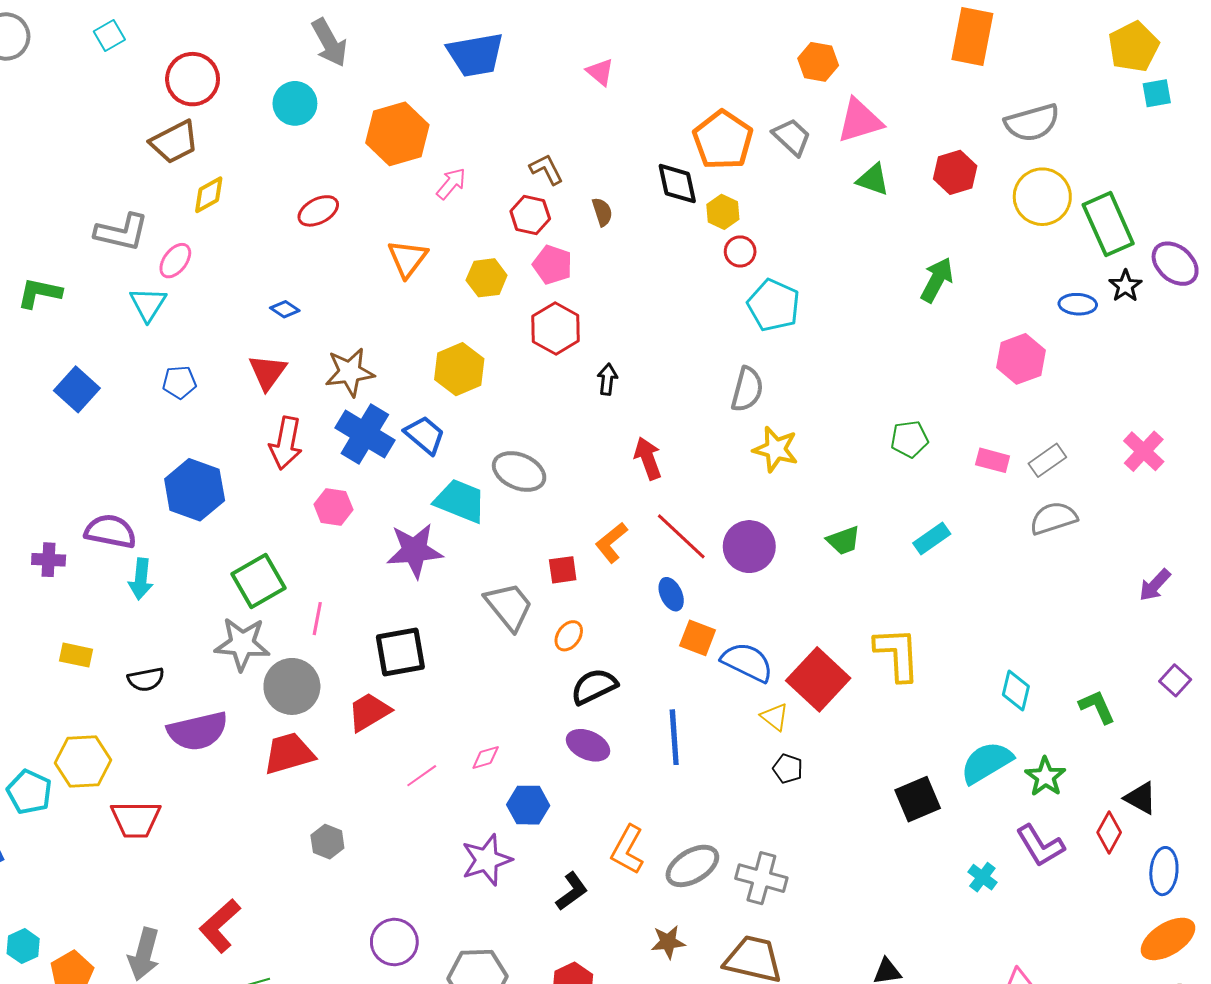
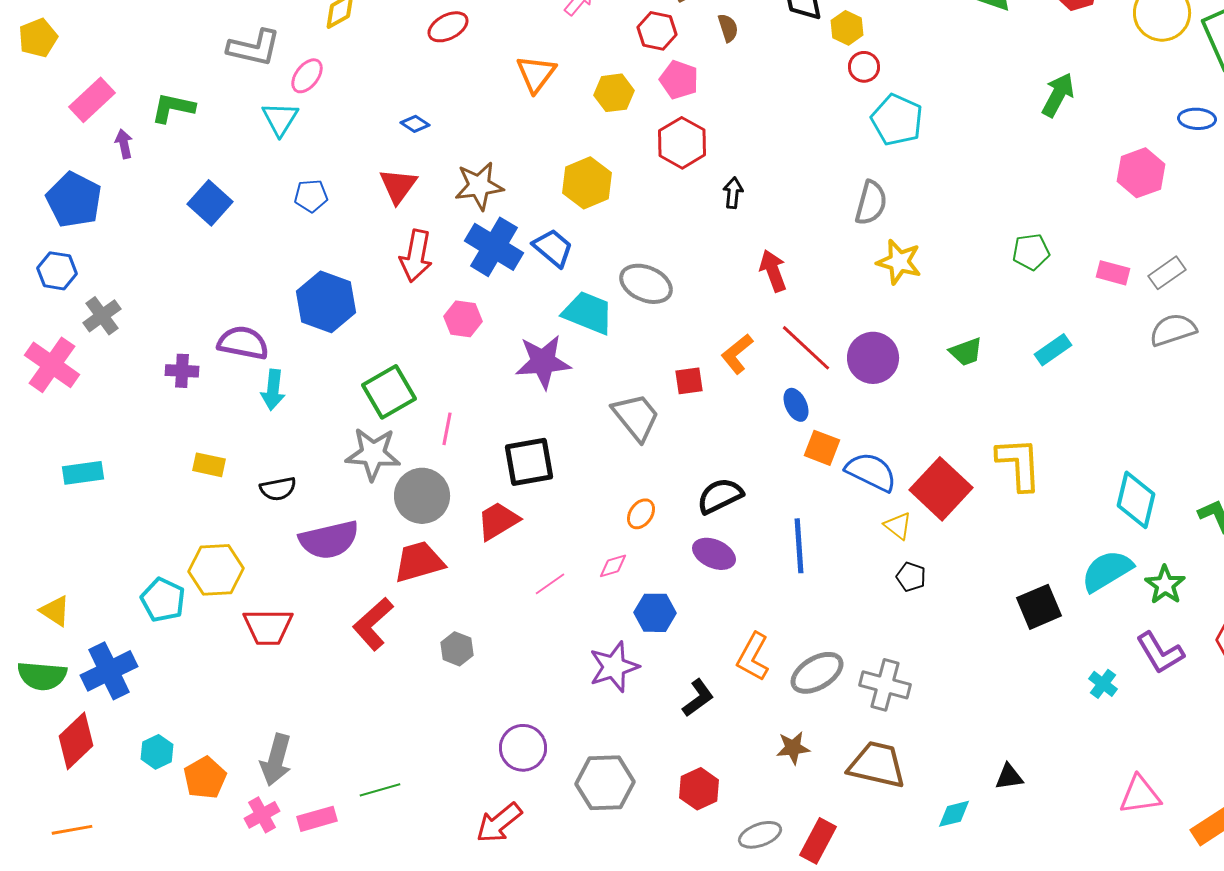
orange ellipse: (569, 636) -> (641, 514), moved
cyan diamond: (1016, 691) -> (1136, 500), size x1.4
red L-shape: (220, 926) -> (373, 624), moved

